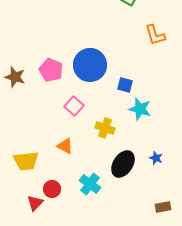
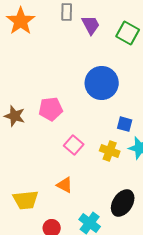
blue circle: (90, 65) -> (102, 83), moved
pink pentagon: (51, 70) -> (51, 109), turned -30
yellow cross: (105, 128) -> (110, 151), moved

